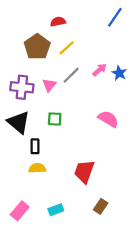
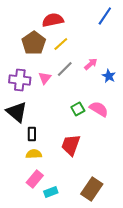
red semicircle: (58, 22) -> (53, 20), size x1.5
blue star: (119, 73) -> (109, 76), moved
green square: (55, 119) -> (78, 109), moved, turned -32
red trapezoid: (84, 171) -> (71, 145), moved
brown rectangle: (101, 206) -> (92, 189), size x1.6
pink rectangle: (20, 211) -> (35, 179), moved

